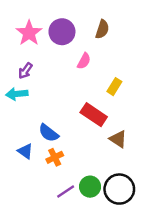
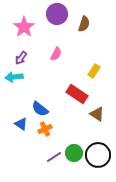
purple circle: (62, 32) -> (57, 14), moved
pink semicircle: (84, 61) -> (56, 54), moved

